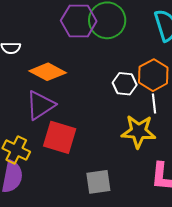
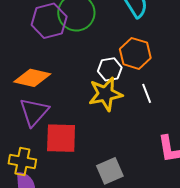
white line: (154, 103) -> (147, 93), moved
yellow star: (139, 131) -> (105, 94), moved

